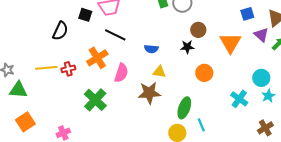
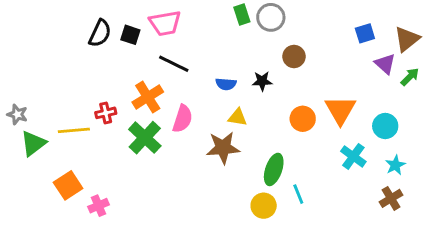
black semicircle: (60, 31) -> (100, 33), moved
orange triangle: (230, 43) -> (340, 110), moved
black star: (187, 47) -> (262, 81), moved
yellow line: (46, 68) -> (74, 130), moved
green triangle: (18, 90) -> (33, 143), turned -42
cyan star: (268, 96) -> (395, 165), moved
green cross: (95, 100) -> (145, 138), moved
orange square: (25, 122) -> (68, 185), moved

